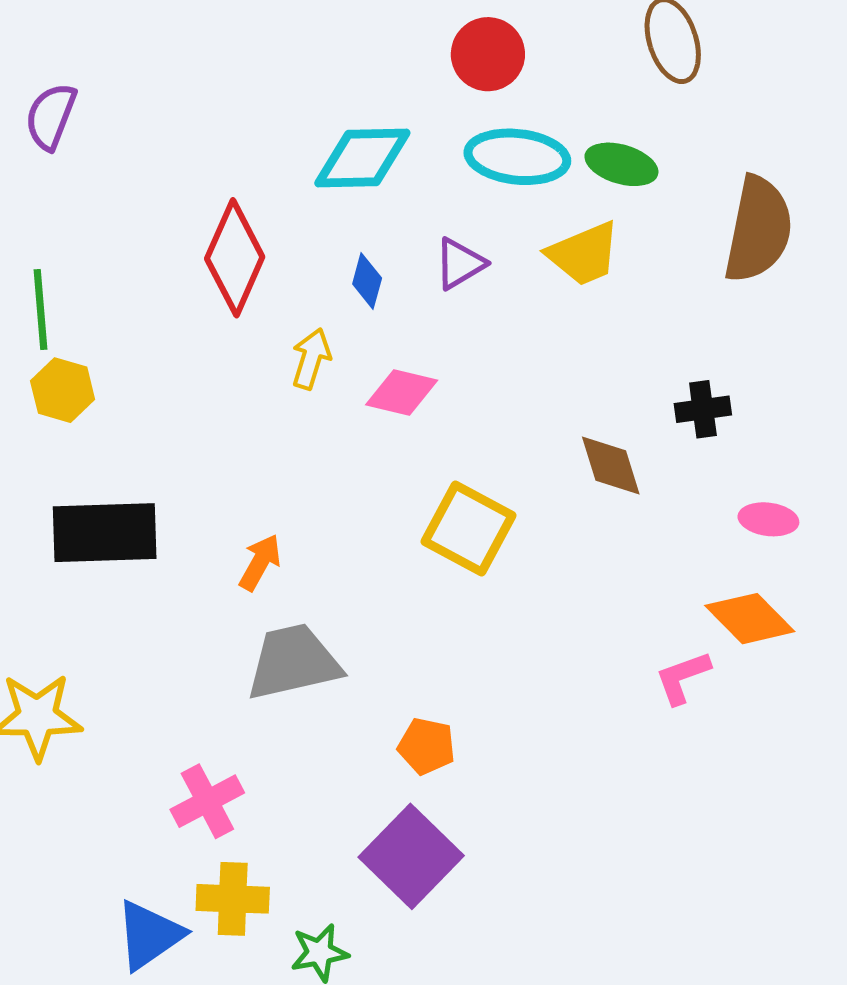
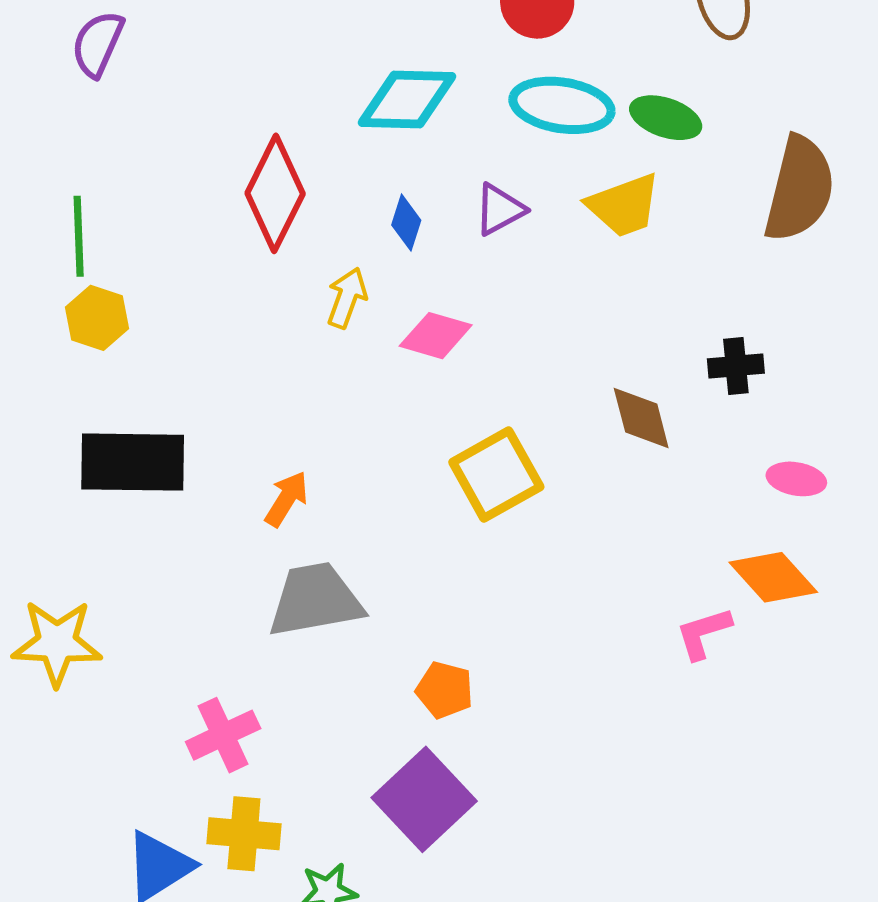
yellow square: (469, 529) -> (496, 475), turned 30

